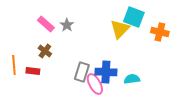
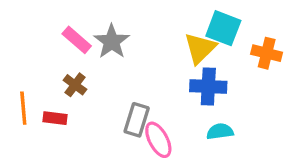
gray star: (67, 25) -> (112, 42), size x1.5
blue cross: (106, 72) -> (208, 86), moved

